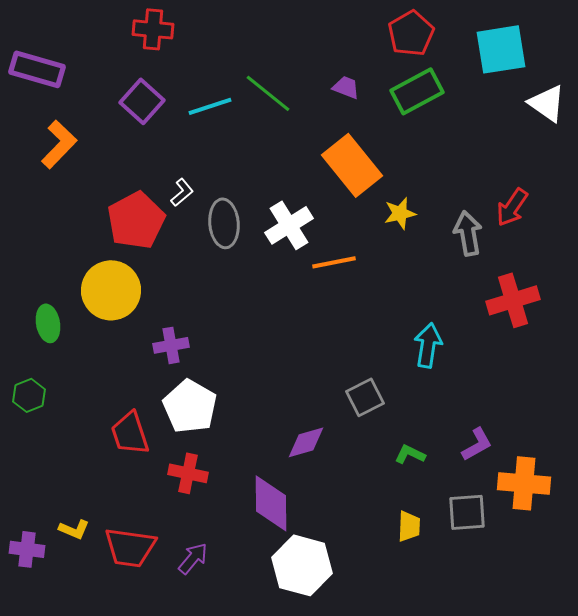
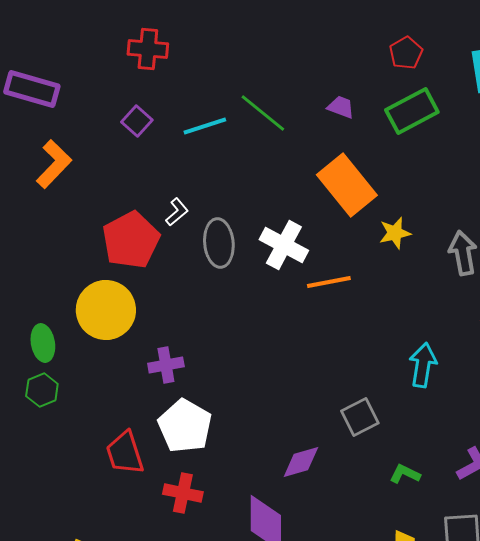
red pentagon: (411, 33) -> (406, 53), size x0.7
purple square: (142, 101) -> (137, 121), size x0.7
white cross: (289, 225) -> (284, 245), turned -30
green hexagon: (29, 395) -> (42, 390), moved

